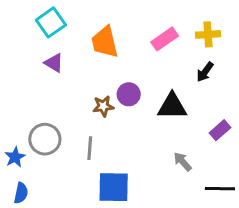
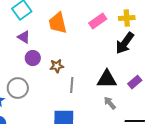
black arrow: (205, 72) -> (125, 43), size x1.6
purple circle: (129, 94) -> (33, 58), moved
black triangle: (172, 106) -> (107, 79), moved
gray line: (90, 148) -> (72, 85), moved

